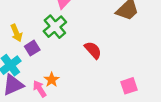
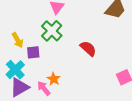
purple square: (32, 48) -> (33, 52), turned 32

